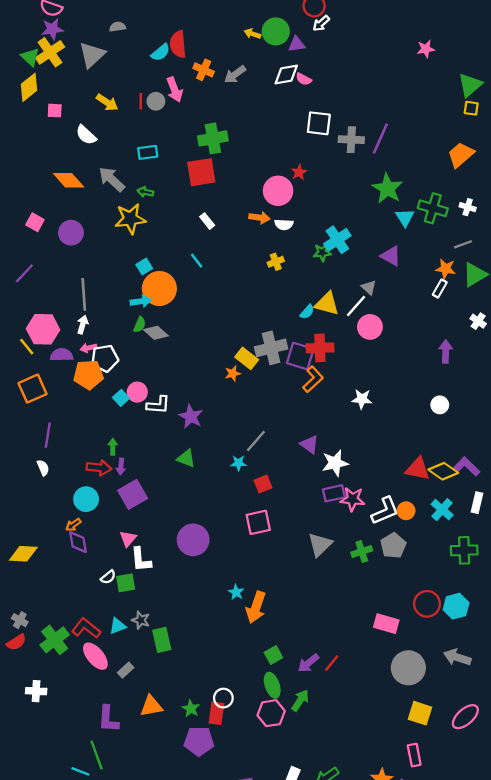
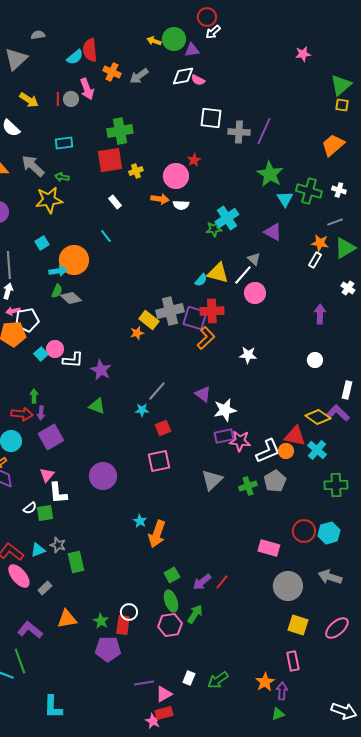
yellow cross: (276, 262) -> (136, 171), moved
cyan square: (144, 266) -> (42, 243), moved
red triangle: (418, 469) -> (295, 436), moved
white rectangle: (477, 503) -> (347, 390), moved
purple L-shape: (108, 719) -> (30, 630), turned 125

